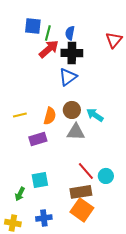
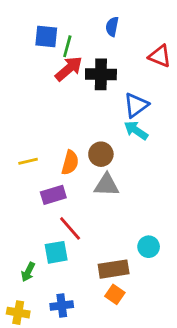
blue semicircle: (70, 33) -> (112, 27), moved
red triangle: (114, 40) -> (160, 56), turned -48
blue triangle: (68, 77) -> (136, 105), moved
cyan arrow: (95, 115) -> (136, 130), moved
red line: (86, 171) -> (70, 228), moved
orange square: (82, 210) -> (115, 294), size x0.6

